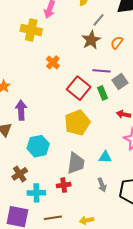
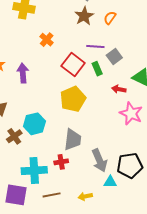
purple arrow: (21, 110) -> (23, 73), moved
cyan triangle: (105, 157) -> (110, 182), moved
brown cross: (20, 174) -> (14, 136), moved
gray arrow: (102, 185) -> (99, 160), size x1.6
cyan cross: (36, 193) -> (34, 170), size x1.4

